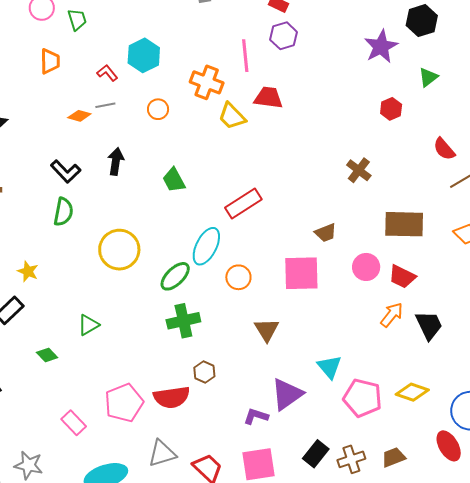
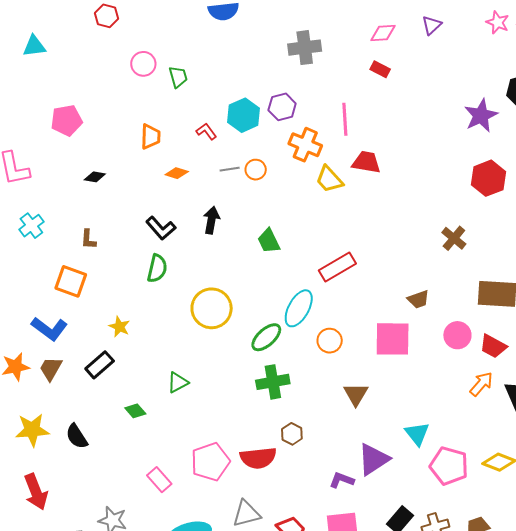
purple hexagon: (284, 36) -> (282, 107), moved
orange trapezoid: (50, 61) -> (151, 137), moved
gray line: (105, 105) -> (230, 169), moved
red hexagon: (391, 109) -> (488, 178), size x1.6

